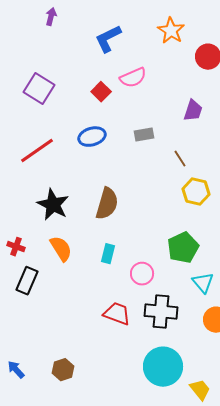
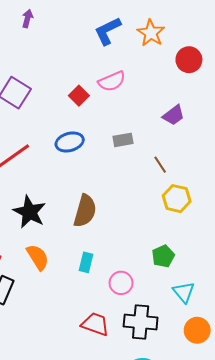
blue L-shape: (108, 39) -> (108, 31), moved
purple trapezoid: (193, 111) -> (173, 115), turned 35
green pentagon: (183, 248) -> (163, 256), size x0.7

